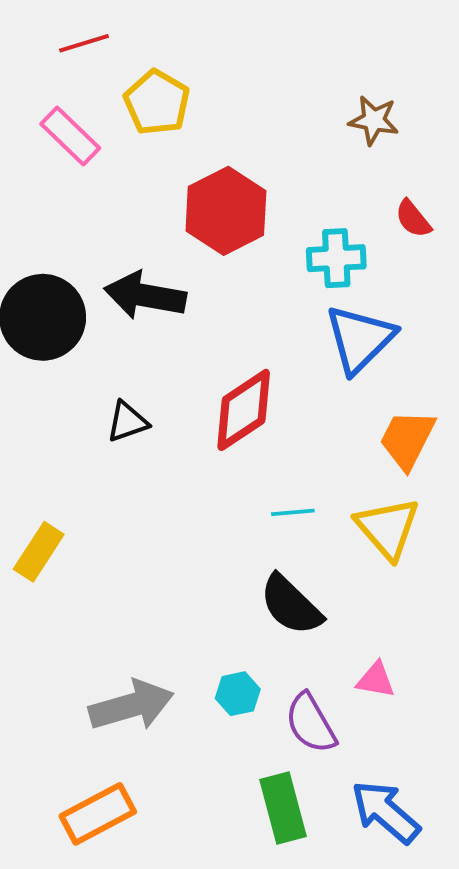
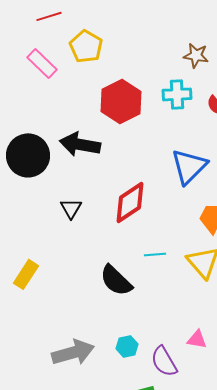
cyan cross: (336, 258) -> (177, 94), moved
black triangle: (127, 422) -> (71, 208), turned -40
black semicircle: (291, 605) -> (116, 280), moved

